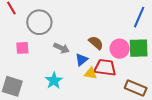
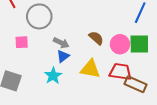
blue triangle: (82, 60) -> (63, 56), moved
red trapezoid: (105, 68) -> (120, 72), moved
yellow triangle: (91, 73) -> (90, 69), size x1.5

